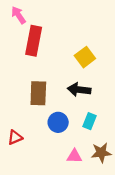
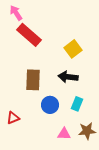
red rectangle: (34, 41) -> (29, 35), turned -60

